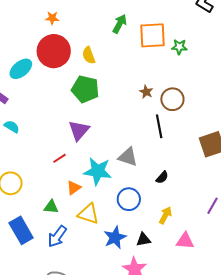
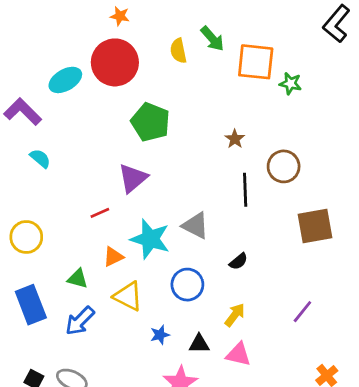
green arrow: (120, 24) -> (212, 39), turned 102
yellow semicircle: (89, 55) -> (178, 51), moved
brown circle: (172, 99) -> (284, 166), moved
blue star: (115, 237) -> (160, 335), size x0.6
pink triangle: (185, 241) -> (238, 354), moved

